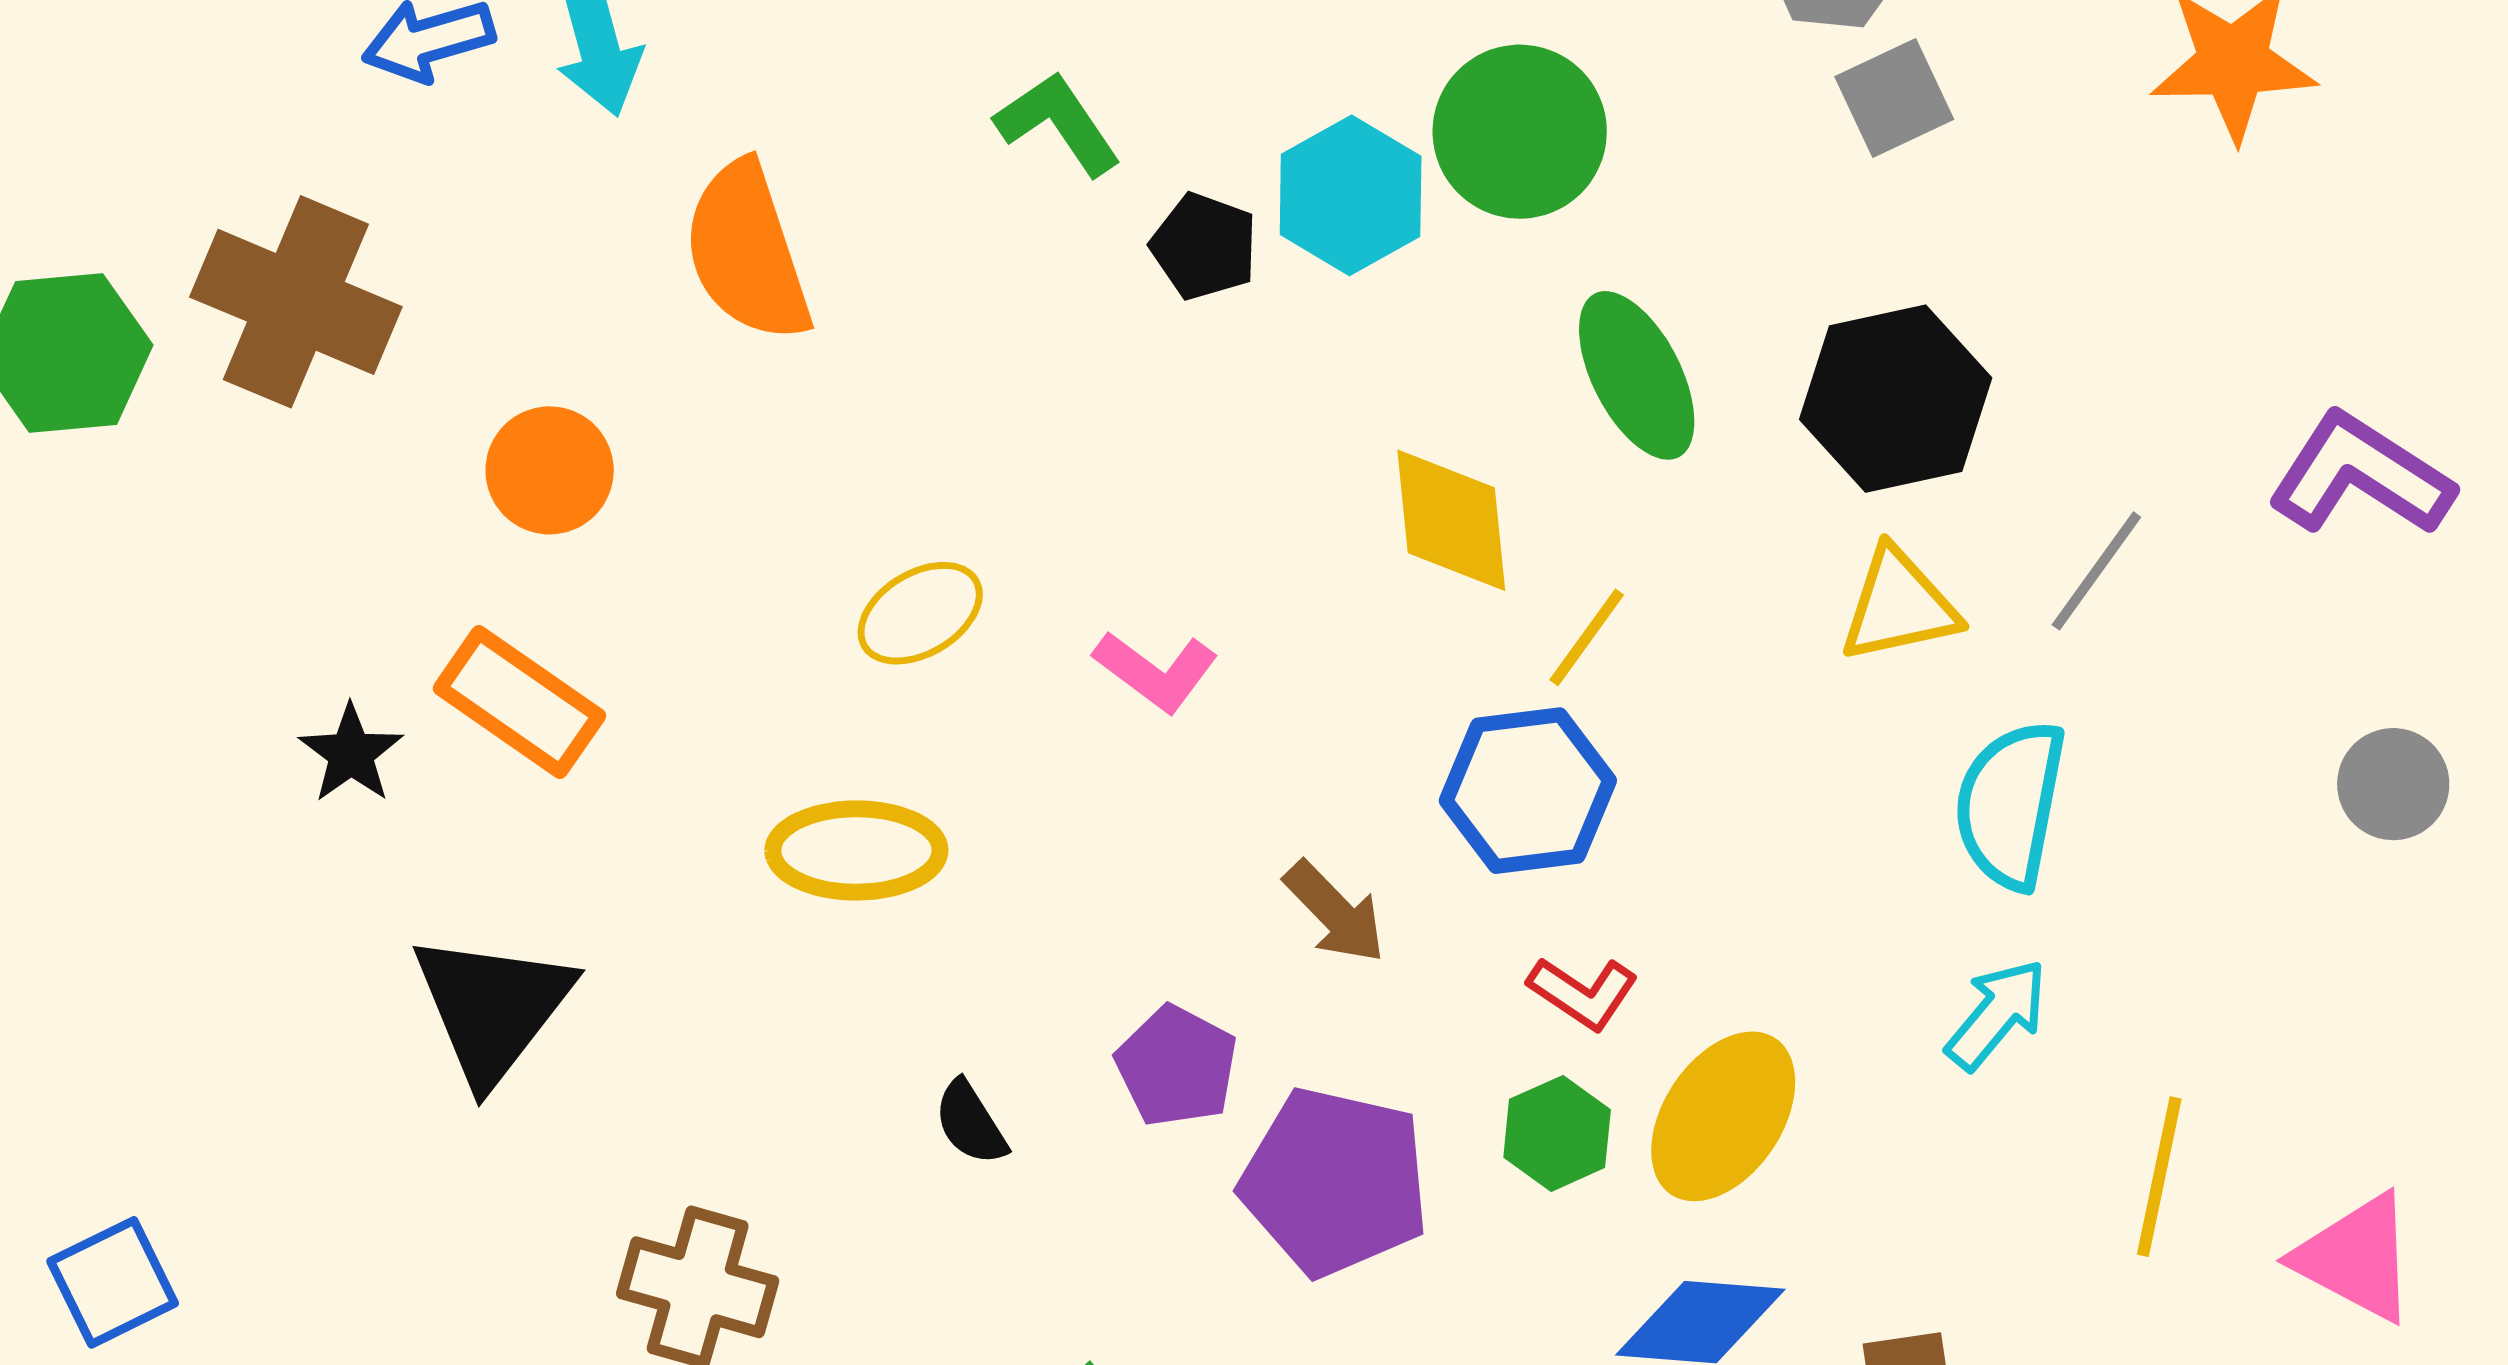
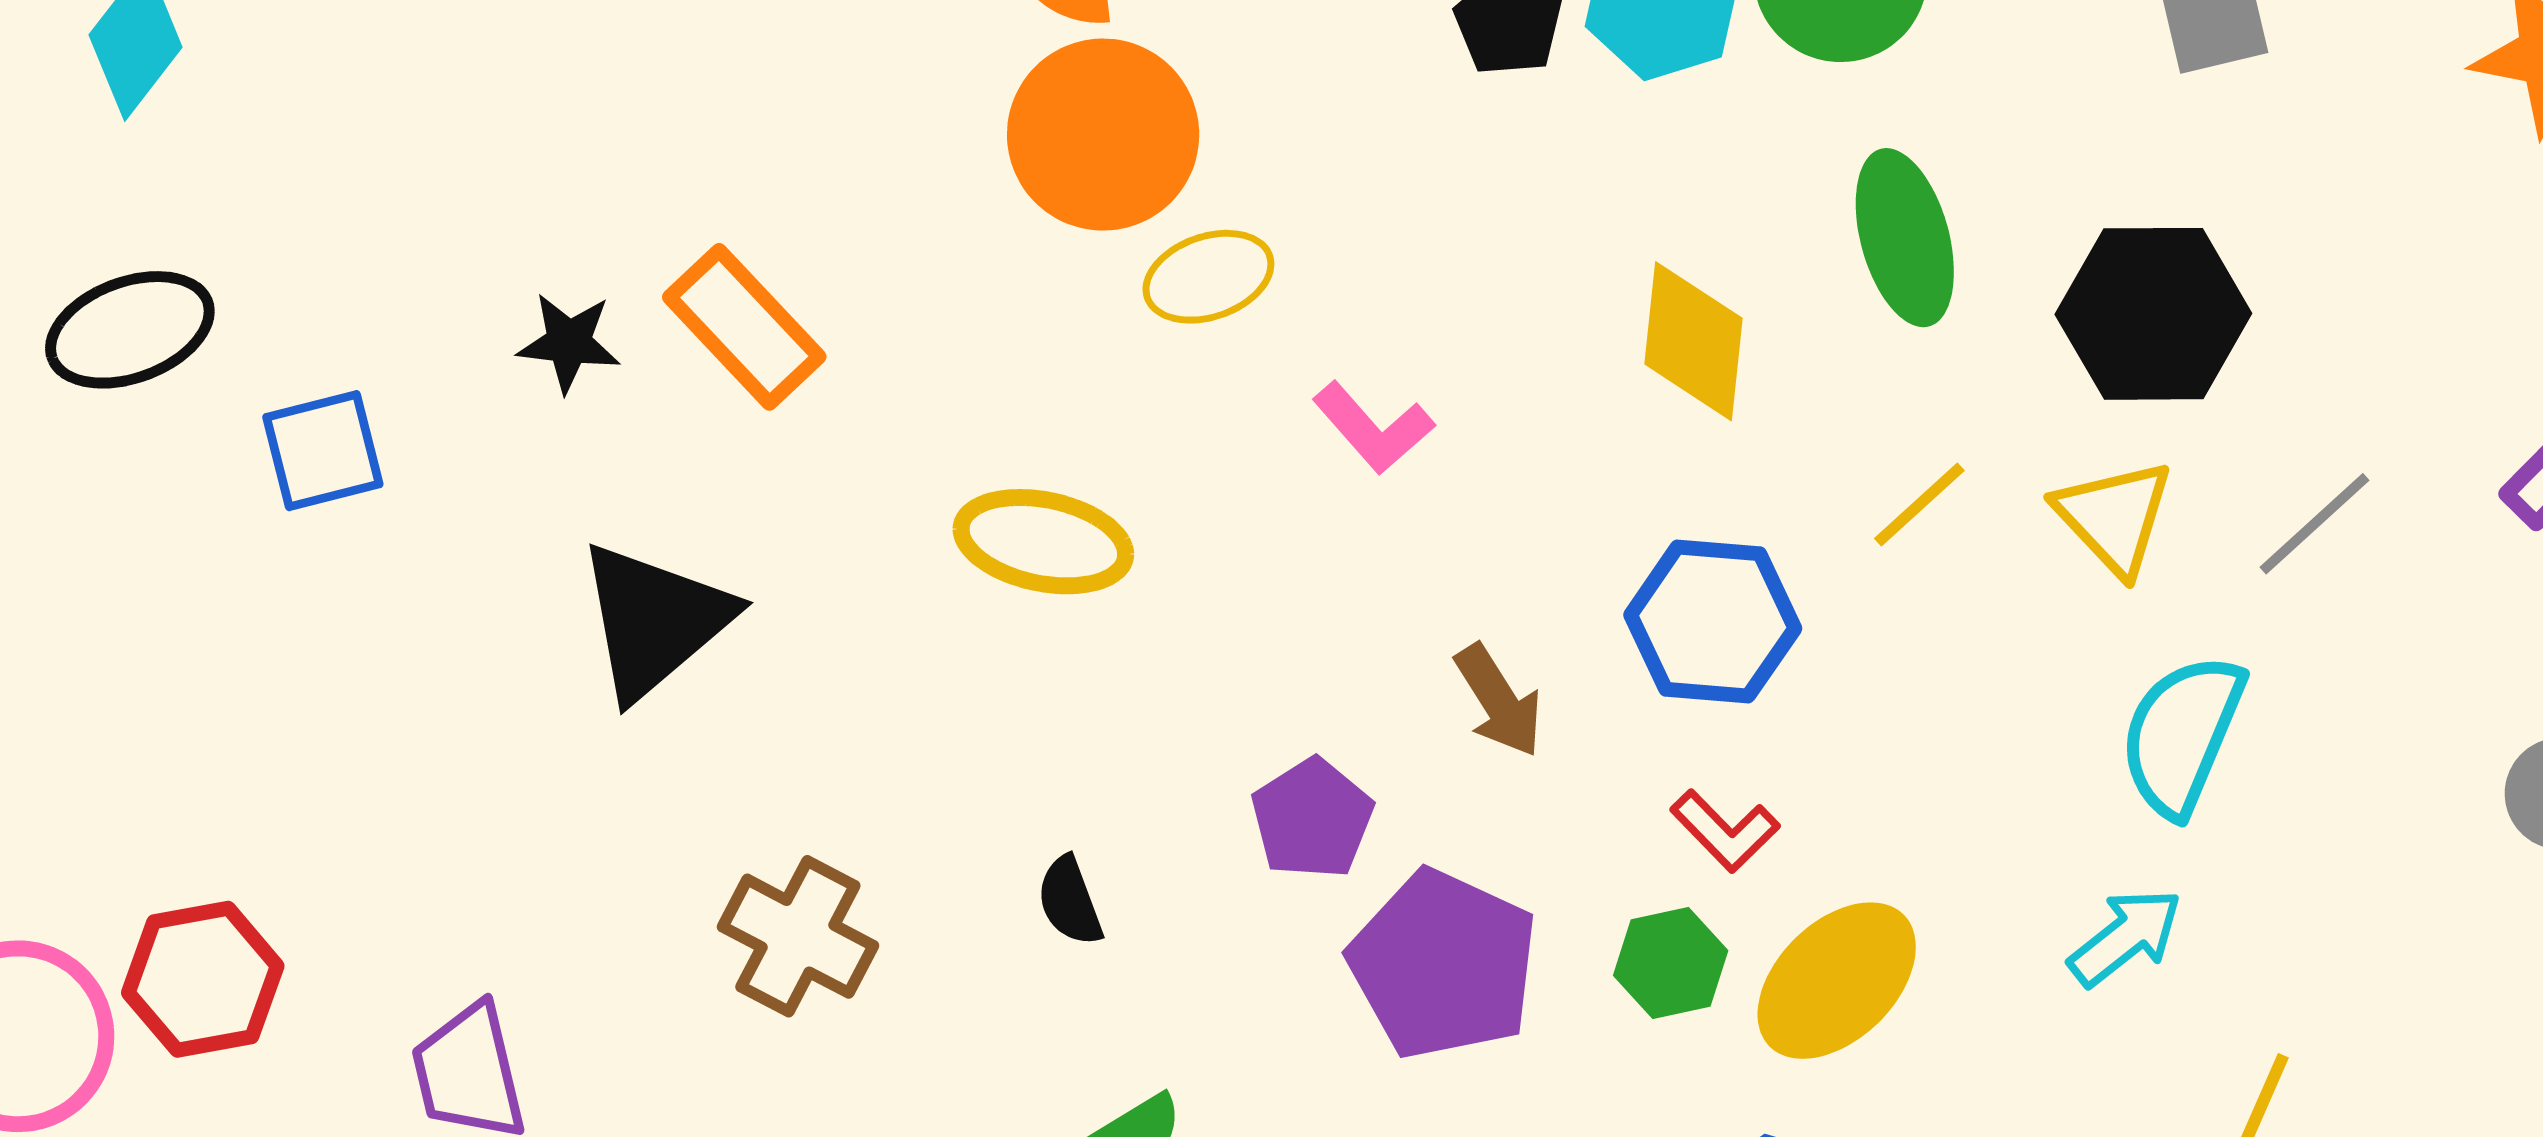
orange circle: (550, 470) -> (1103, 135), moved, size x1.5
yellow triangle: (1899, 605) -> (2114, 517), turned 47
yellow ellipse: (920, 613) -> (1208, 277), moved
yellow line: (1587, 637) -> (1919, 504), moved
black star: (351, 754) -> (569, 343), turned 30
black semicircle: (970, 1123) -> (1070, 901), moved
blue square: (113, 1282) -> (323, 451), moved

